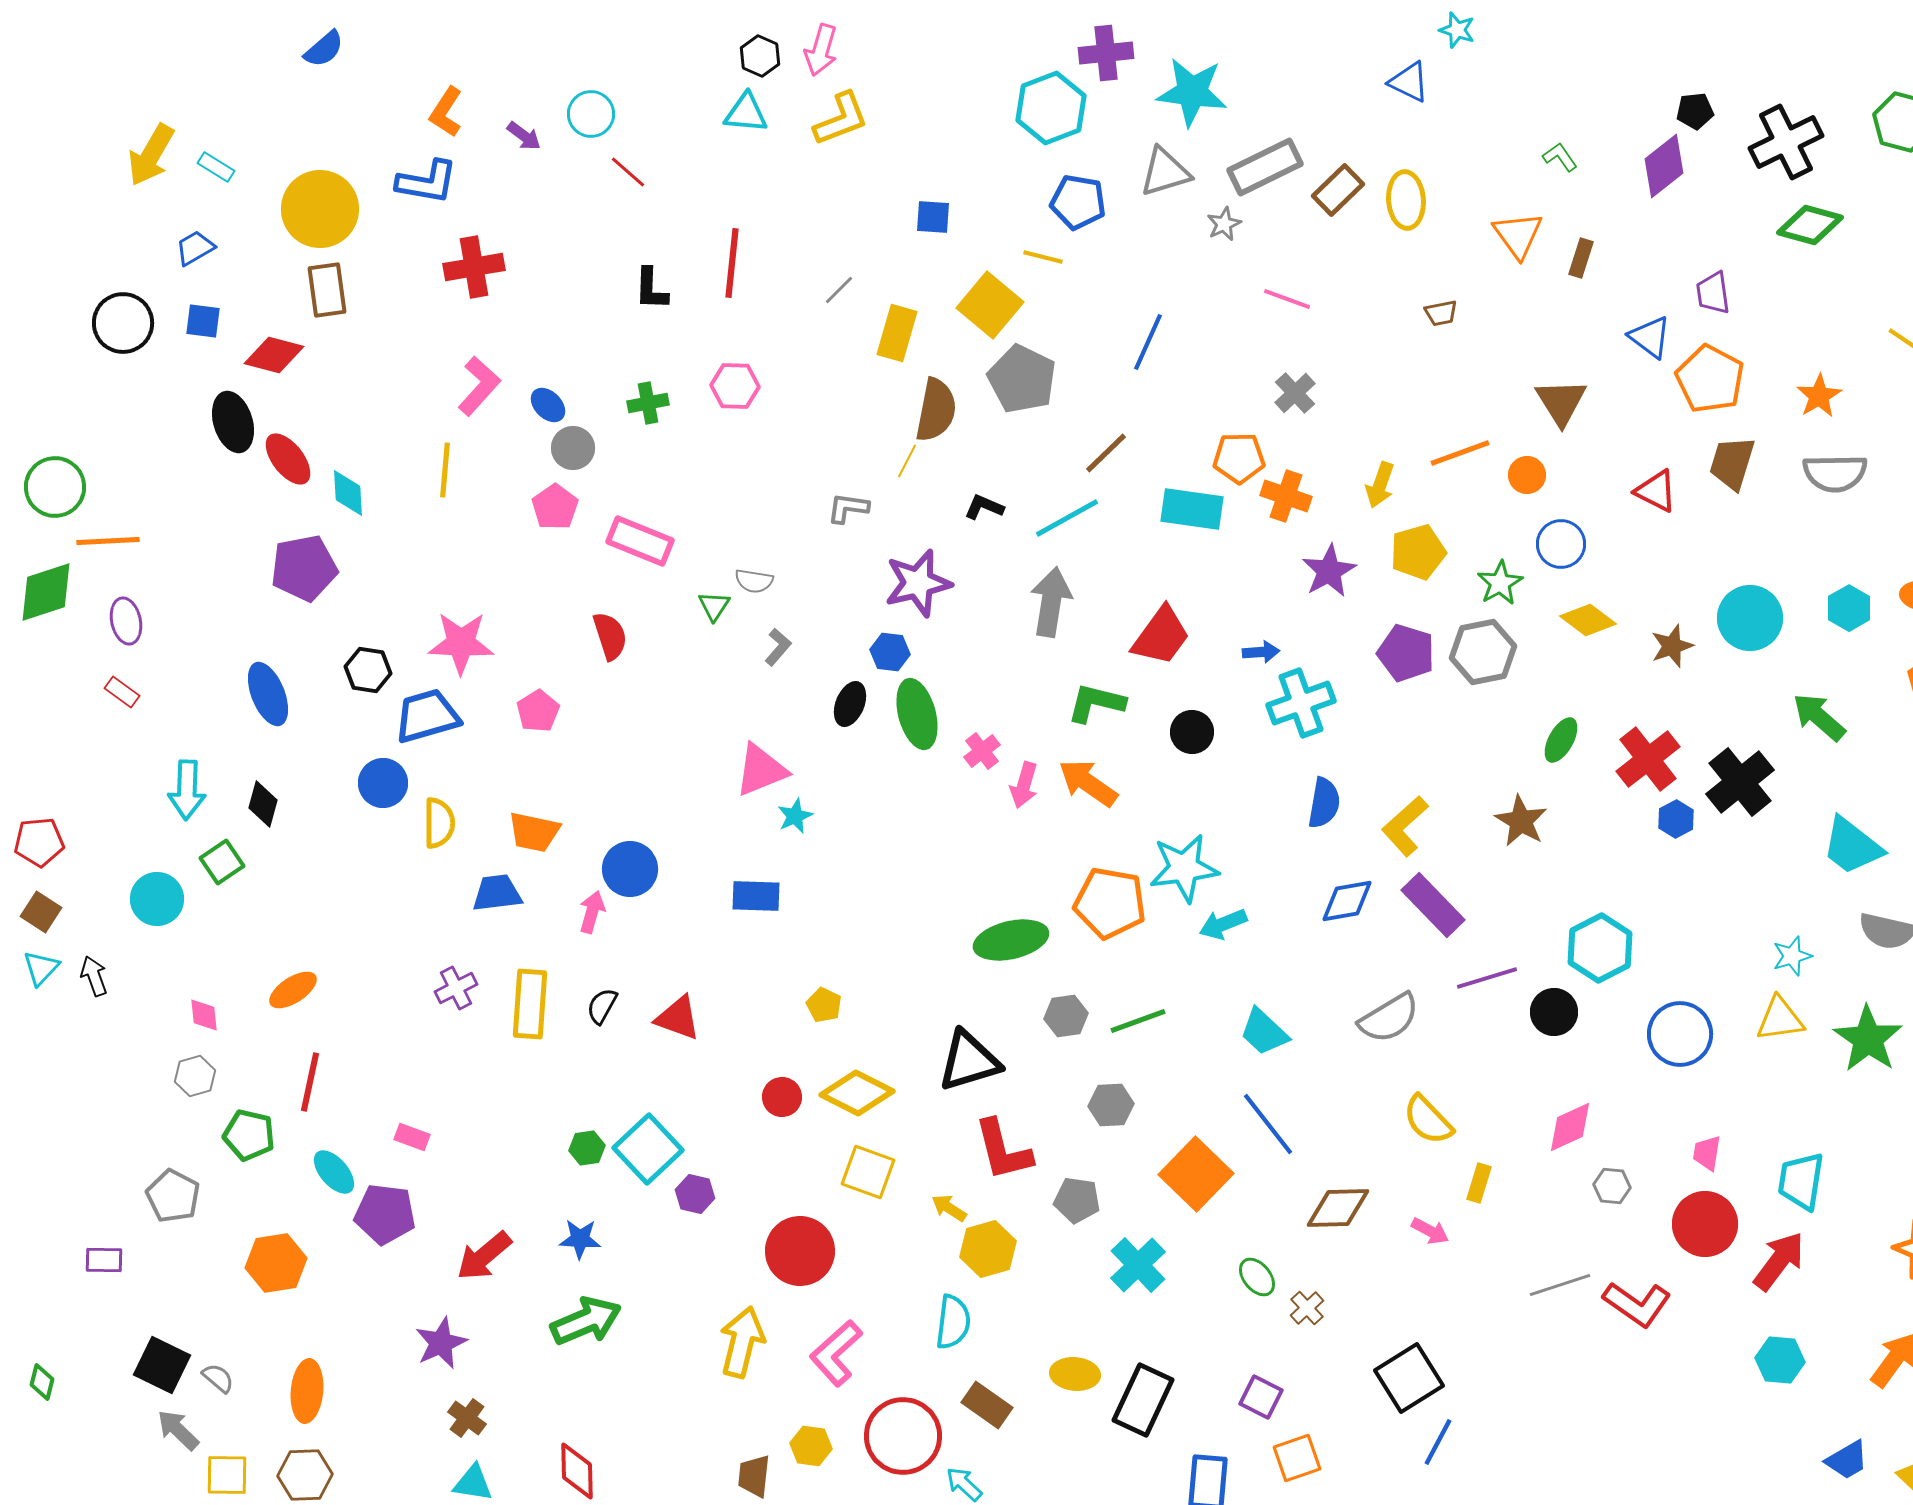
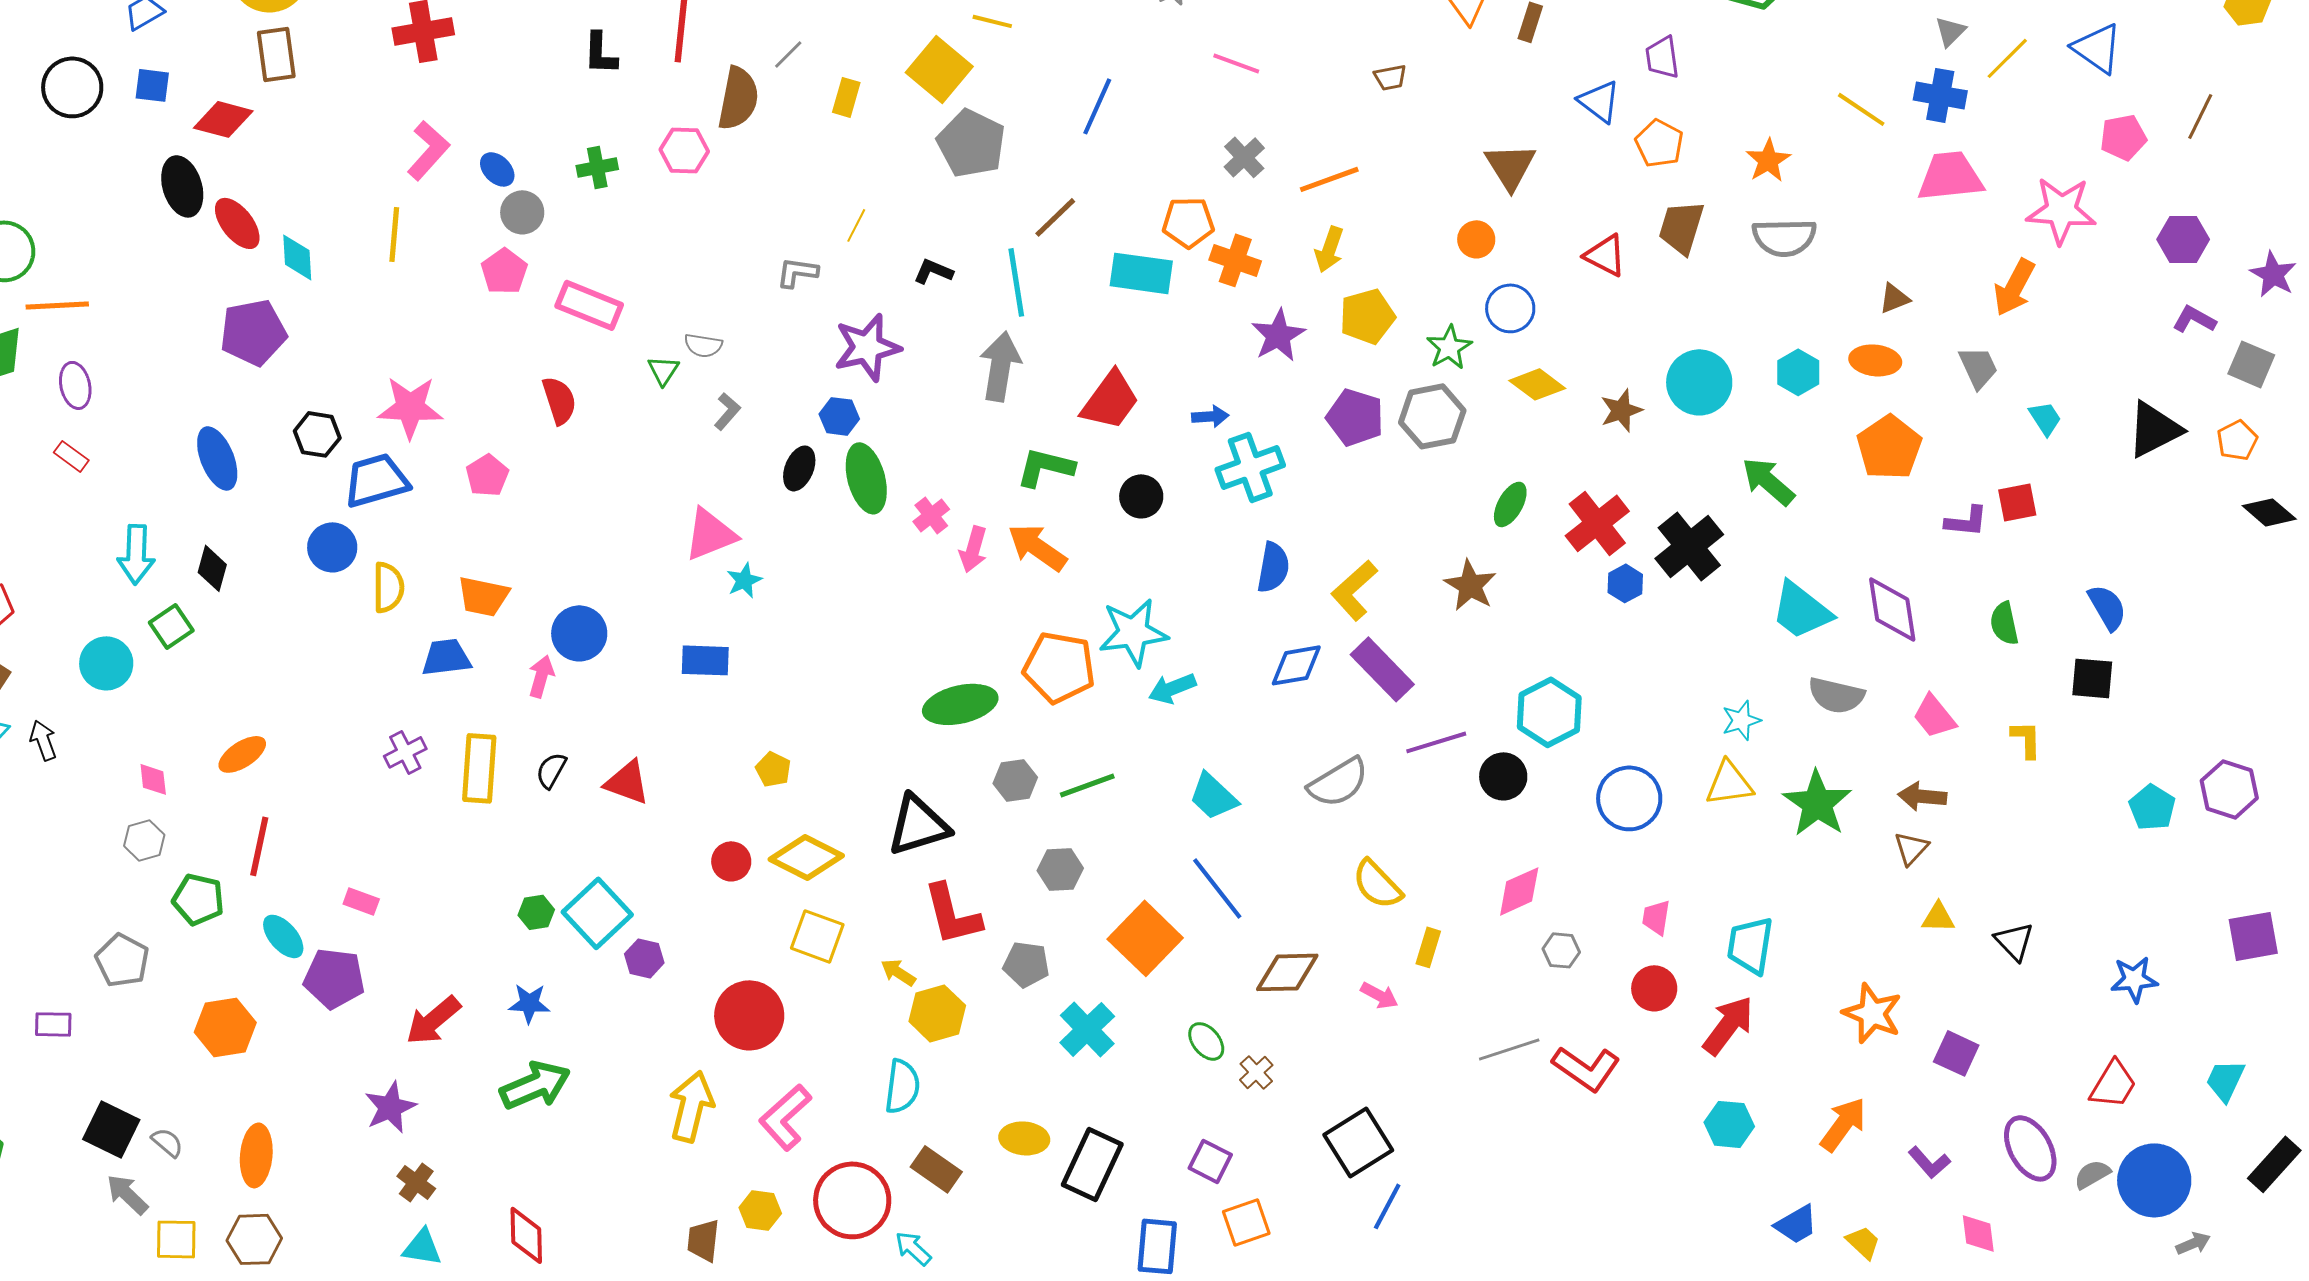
yellow rectangle: (897, 333) -> (846, 97), size x0.7
orange pentagon: (1710, 379) -> (1659, 143), size x0.7
brown semicircle: (936, 410) -> (738, 98), moved
orange line: (1460, 453) -> (1329, 179), moved
cyan line: (1067, 518) -> (1016, 282), turned -70
red circle: (1705, 1224) -> (1654, 988), size x0.7

